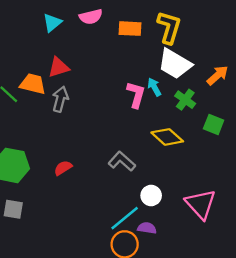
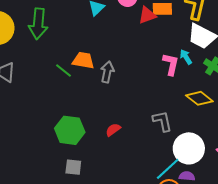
red triangle: (59, 67) -> (147, 15), moved
gray L-shape: (122, 161) -> (162, 121), turned 40
white circle: (151, 196) -> (189, 148), size x1.8

